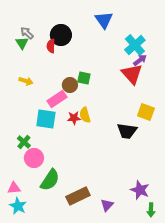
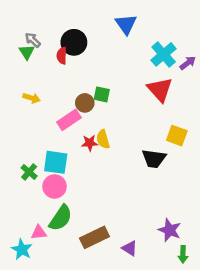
purple arrow: (140, 60) -> (188, 63), moved
cyan square: (46, 119) -> (56, 162), moved
pink circle: (34, 158) -> (55, 186), moved
pink triangle: (14, 188) -> (39, 233), moved
purple triangle: (107, 205) -> (130, 248), turned -40

